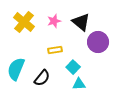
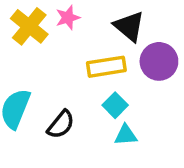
pink star: (54, 21) -> (68, 18), moved
yellow rectangle: (55, 50) -> (106, 67), moved, size x1.5

